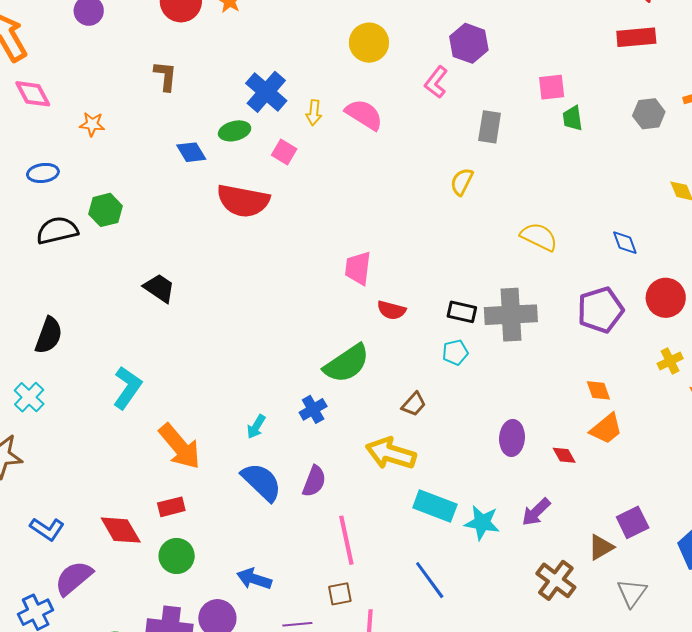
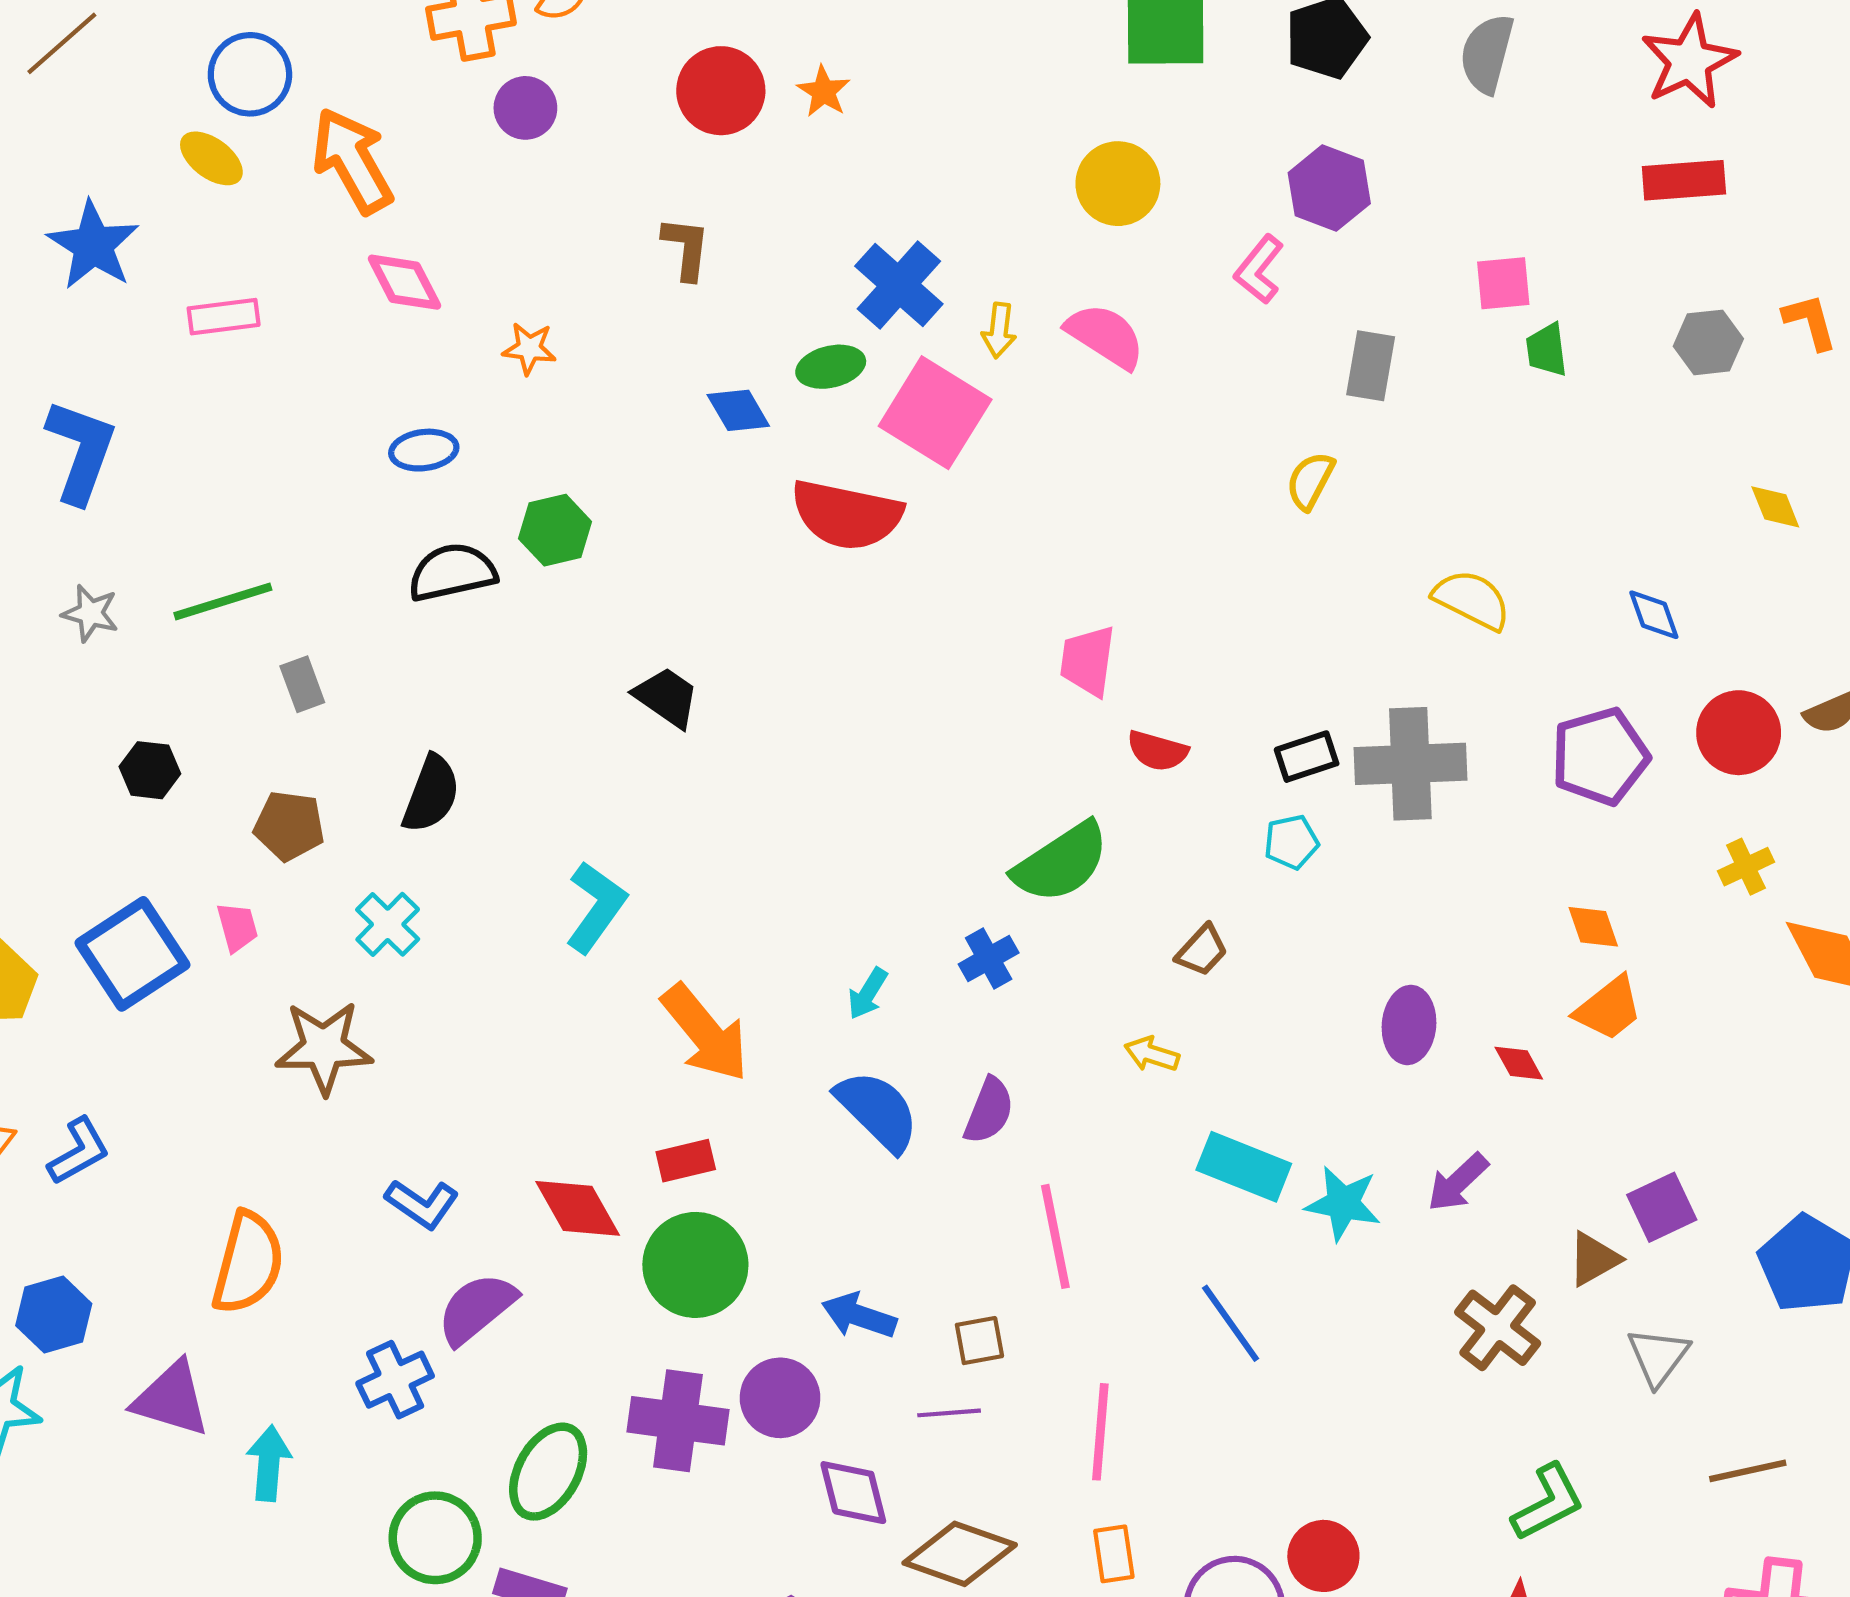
pink square: (284, 152) -> (935, 413), size x2.0
black rectangle: (462, 312) -> (1307, 757), turned -32
yellow arrow: (391, 453) -> (1152, 1054), size x0.5
green circle: (177, 556) -> (695, 1265), size x1.4
brown square: (340, 594) -> (979, 1341), moved

